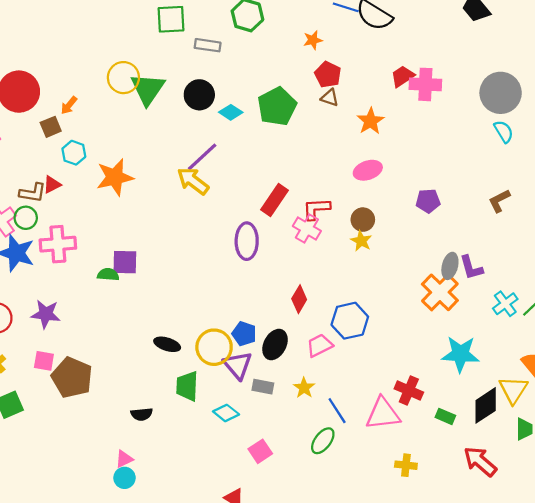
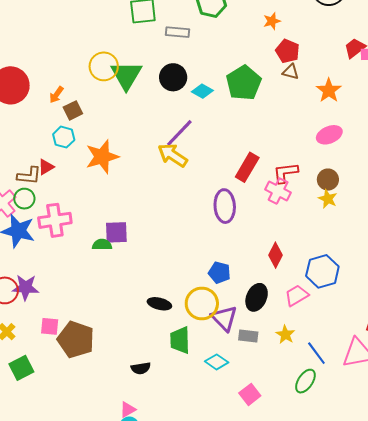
brown square: (51, 127) -> (73, 110), moved
purple star: (46, 314) -> (26, 287), moved
blue pentagon: (244, 334) -> (219, 273), moved

